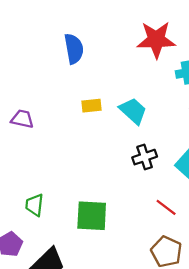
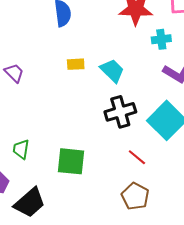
purple trapezoid: (22, 119) -> (14, 73), turned 30
black cross: (145, 157) -> (120, 112), size x1.4

